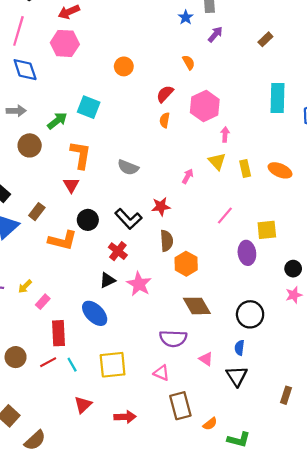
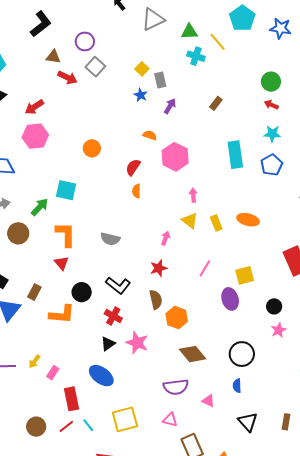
orange semicircle: (189, 62) -> (150, 135), turned -32
pink hexagon: (205, 106) -> (175, 157), moved
red star: (161, 206) -> (159, 268), moved
black triangle: (237, 376) -> (248, 422), moved

